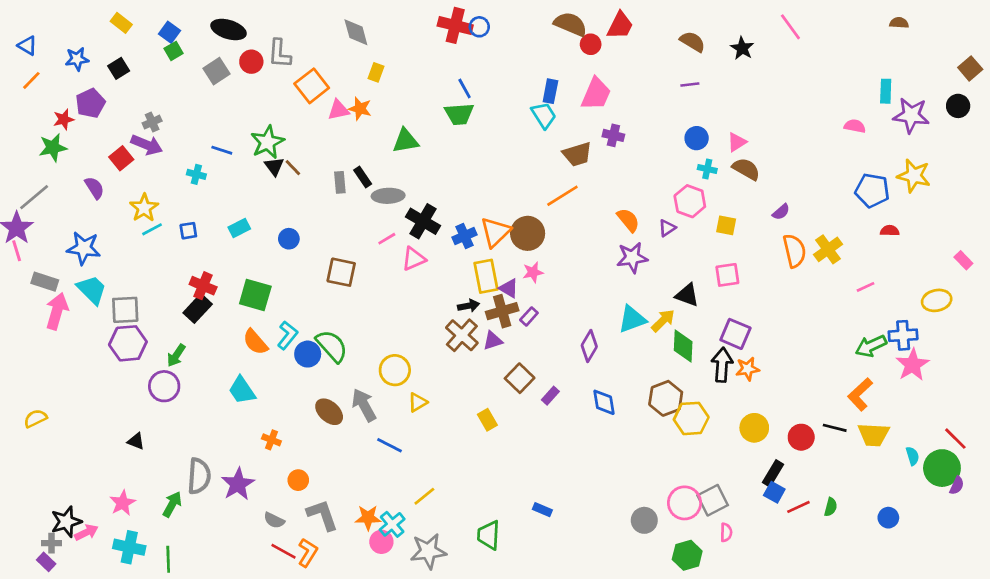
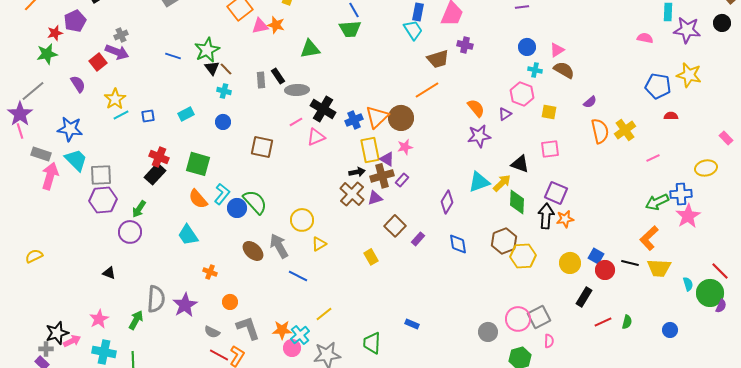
cyan cross: (196, 174) -> (224, 91), moved
blue square: (774, 492) -> (596, 256), moved

